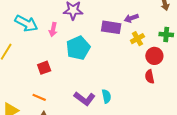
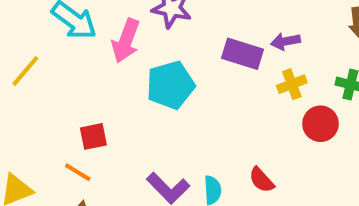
pink arrow: (53, 30) -> (126, 41), size x1.5
red square: (44, 68) -> (93, 136), moved
red semicircle: (150, 77) -> (261, 180), moved, turned -40

